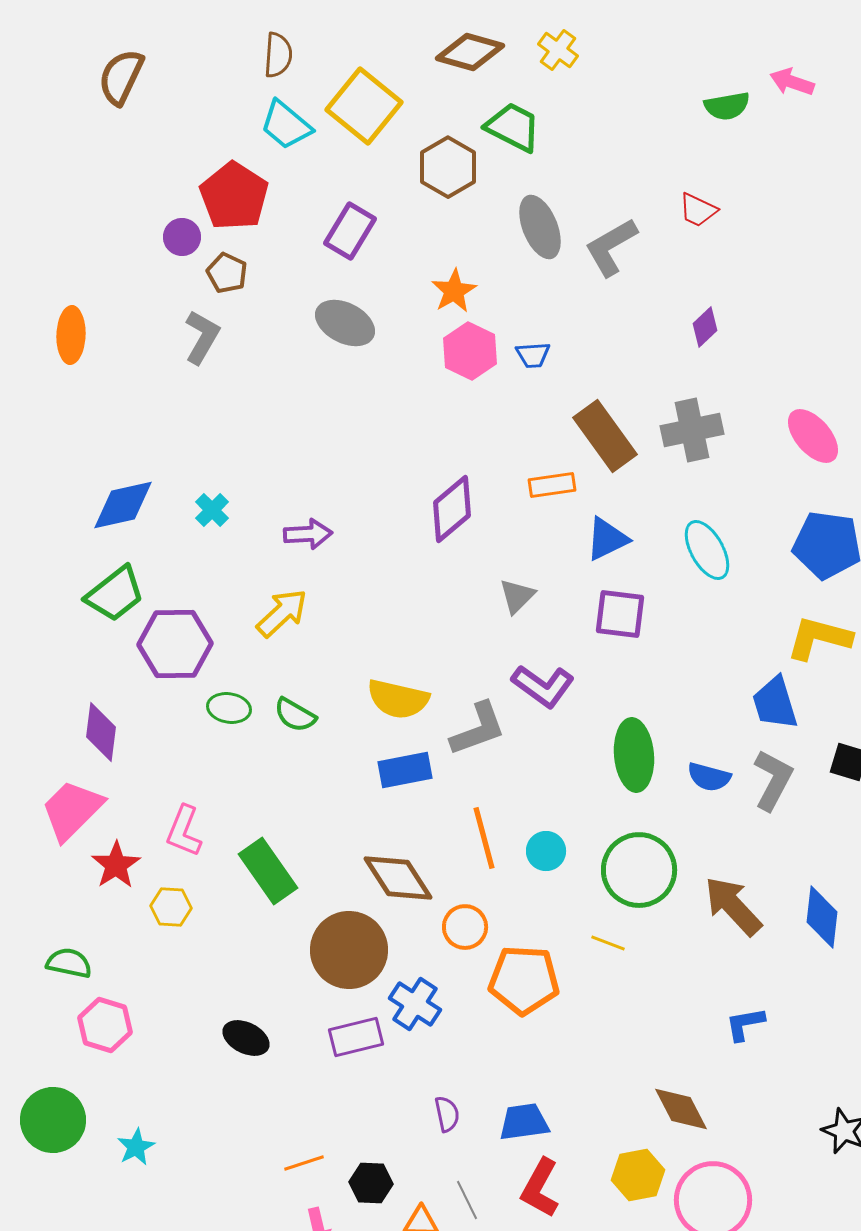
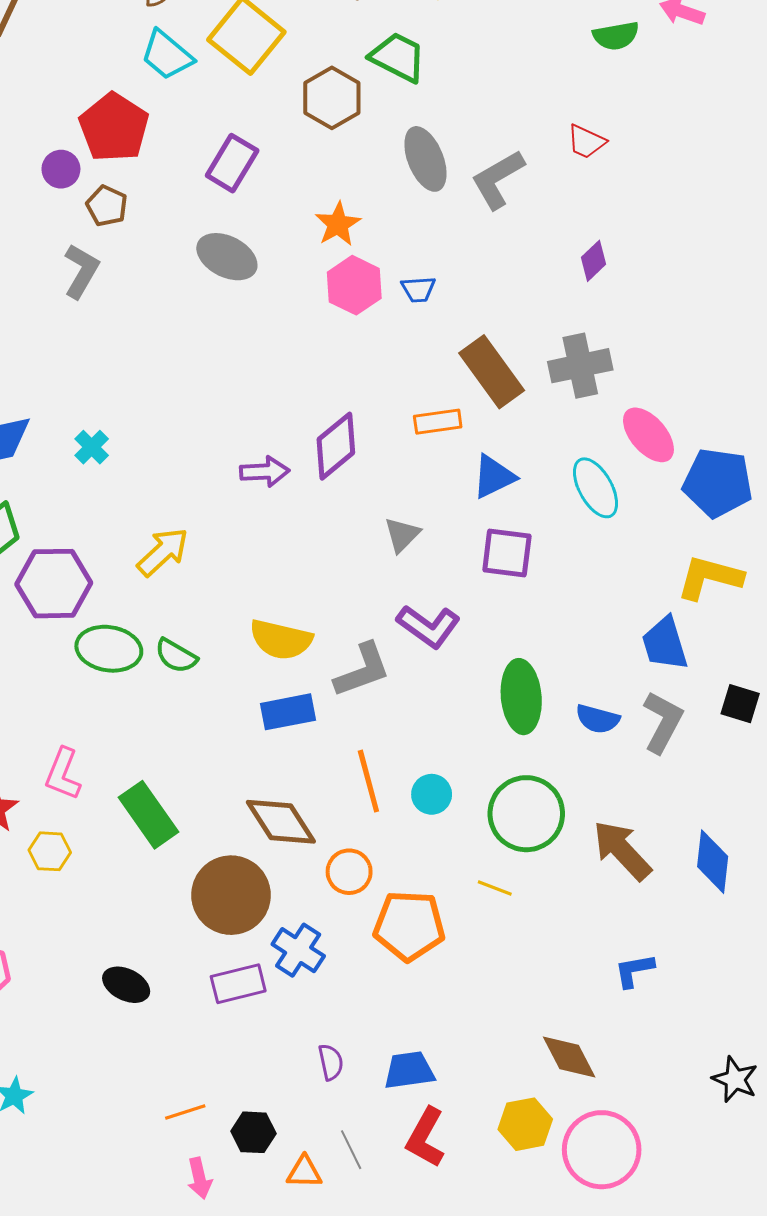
pink ellipse: (813, 436) -> (648, 435), moved
purple arrow: (308, 534) -> (265, 472), moved
green ellipse: (229, 708) -> (109, 649), size x1.5

